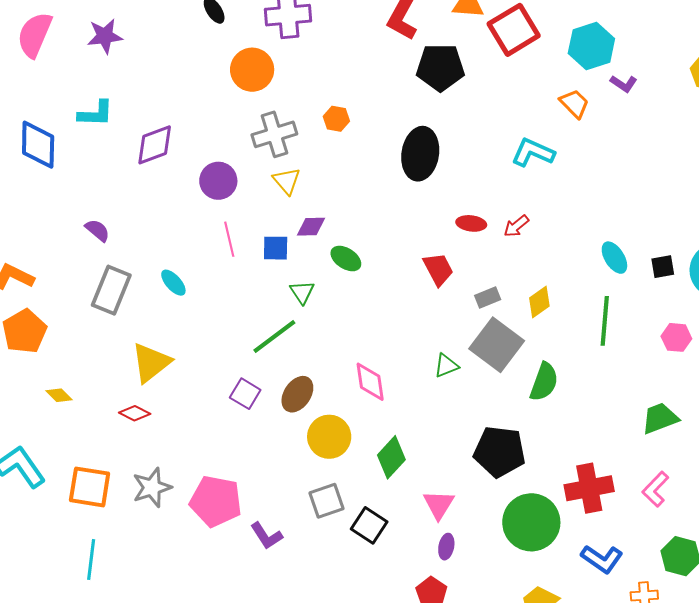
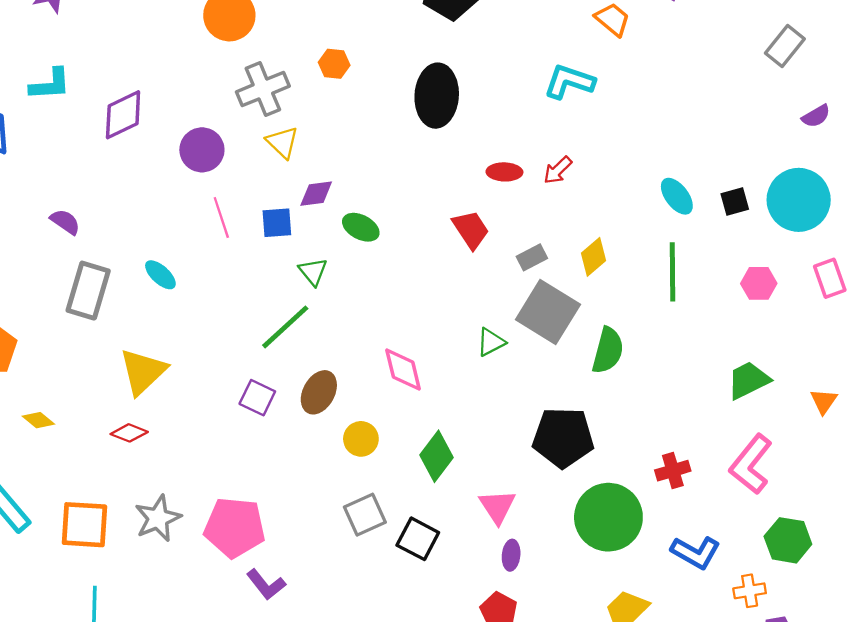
yellow circle: (329, 437) -> (361, 439), size x0.7
red cross: (589, 488) -> (673, 471), size x0.6
pink L-shape: (655, 489) -> (751, 464), size x1.4
purple L-shape: (266, 536) -> (266, 585), moved

